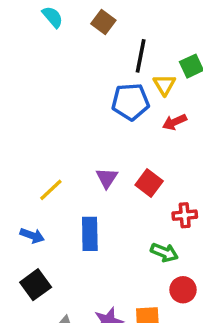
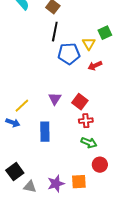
black line: (141, 56) -> (55, 32), moved
red cross: (185, 215) -> (86, 121), moved
blue arrow: (32, 236) -> (13, 123), moved
black square: (36, 285) -> (15, 172), moved

